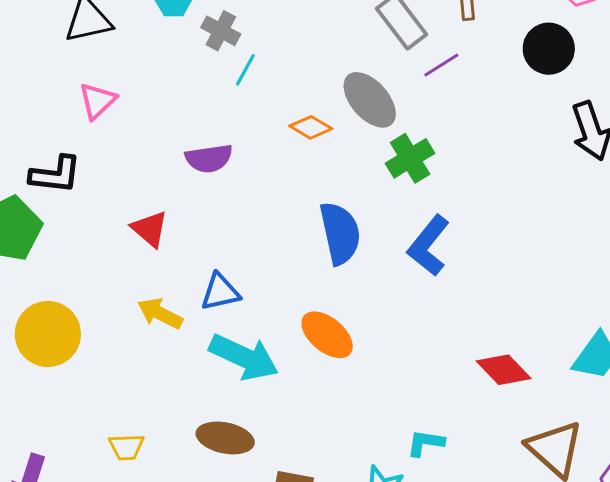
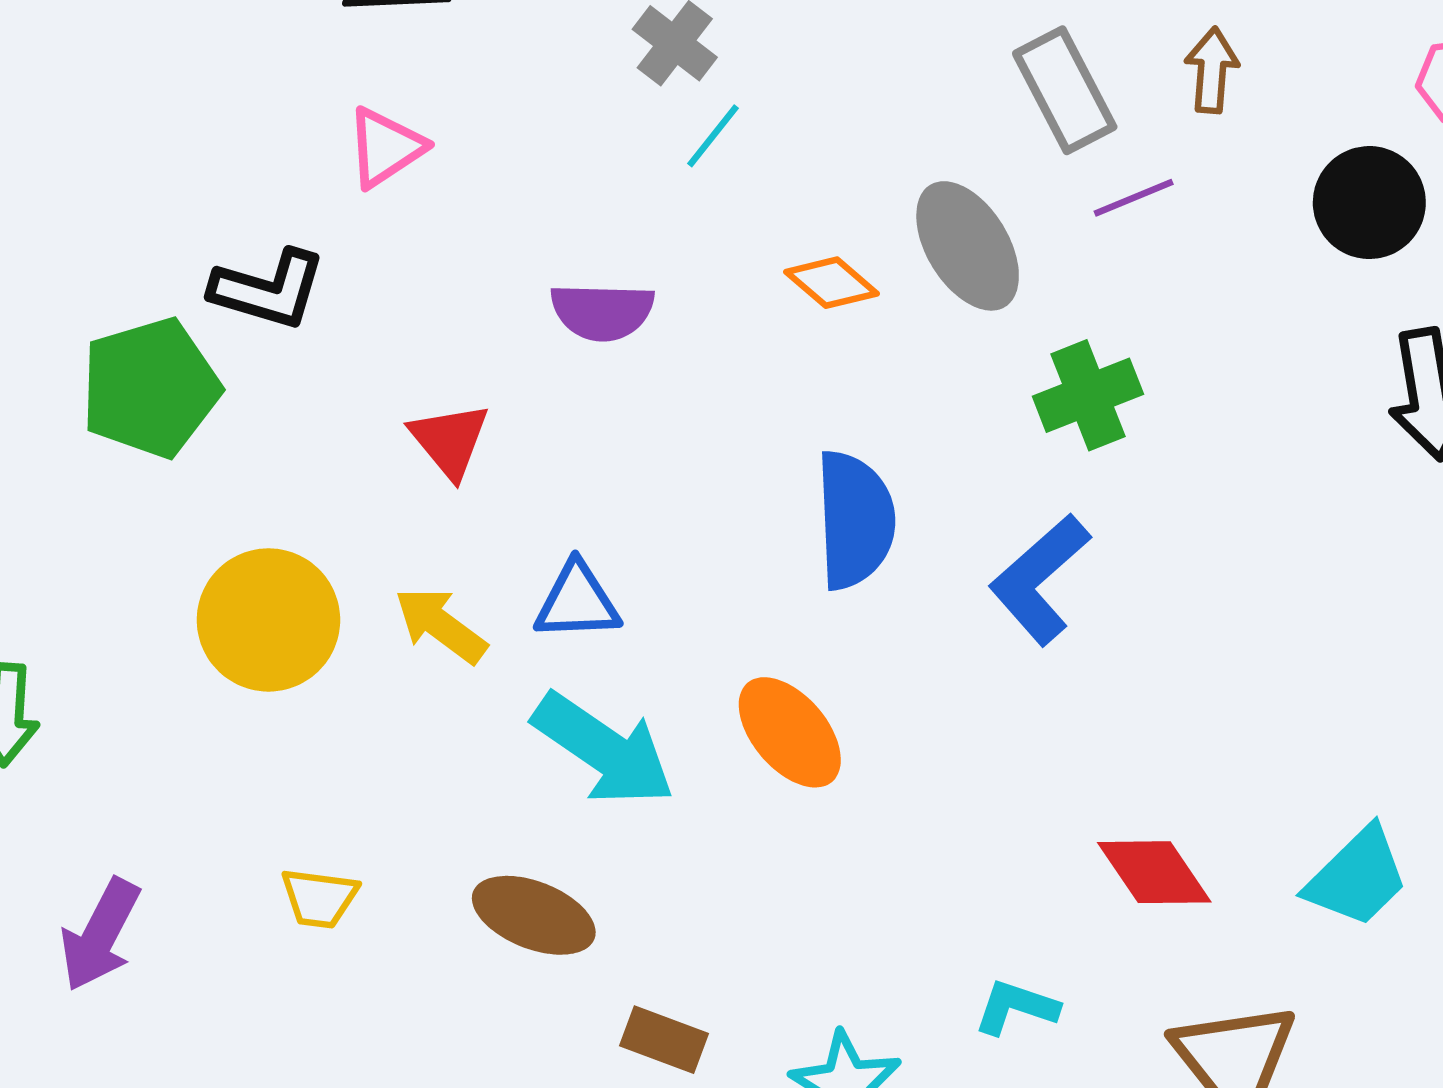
green cross: (410, 158) -> (1088, 395), moved
yellow circle: (48, 334) -> (268, 620), moved
cyan L-shape: (425, 443) -> (1016, 1007), moved

